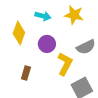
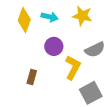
yellow diamond: (19, 33) -> (24, 20), moved

